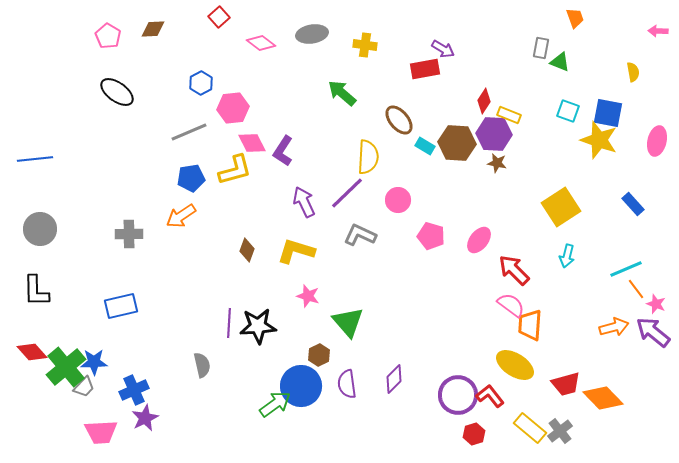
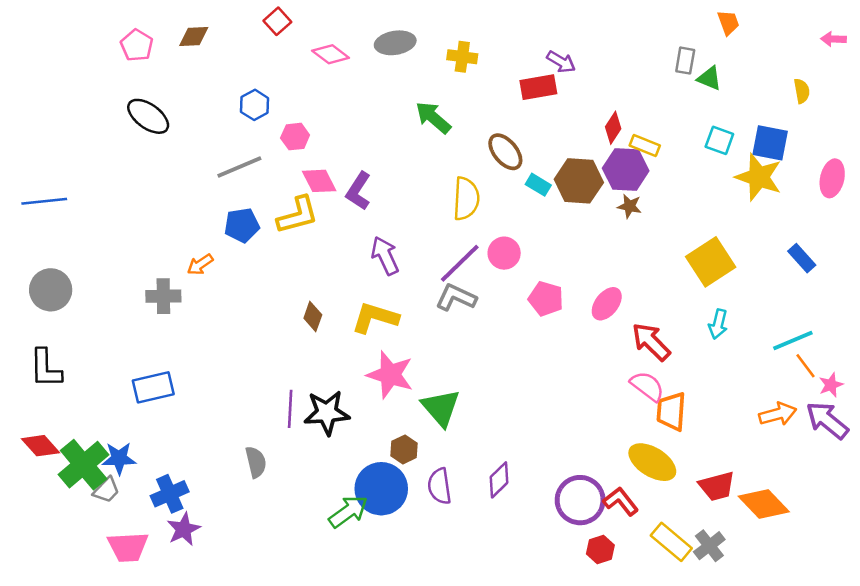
pink hexagon: (233, 108) -> (295, 137), size x0.7
purple line: (347, 193) -> (460, 263), moved
orange arrow: (181, 216) -> (200, 264), moved, size x0.7
pink star: (308, 296) -> (390, 375), size x1.6
pink star: (656, 304) -> (831, 385), turned 30

